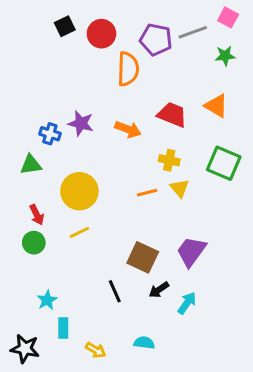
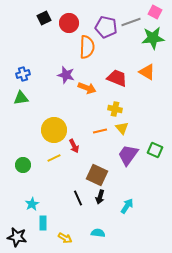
green star: (225, 56) -> (153, 38), size x1.6
purple star: (81, 123) -> (66, 75), moved
blue cross: (50, 134) -> (23, 74), moved, turned -32
green square: (224, 163) -> (155, 150), moved, size x0.7
green triangle: (31, 165) -> (21, 98), moved
red arrow: (37, 215) -> (74, 146), moved
purple trapezoid: (191, 251) -> (128, 155), moved
black arrow: (159, 290) -> (100, 197), moved, turned -40

